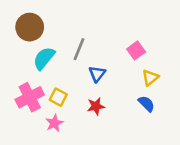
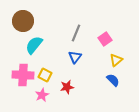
gray line: (79, 49) -> (76, 33), moved
pink cross: (30, 97) -> (23, 75), turned 30
red star: (96, 106) -> (67, 87), moved

